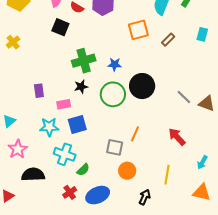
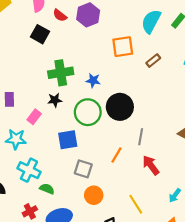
gray line: (184, 97) -> (141, 137), moved, turned 49
pink rectangle: (64, 104) -> (34, 117), turned -48
blue square: (77, 125) -> (68, 140), moved
orange line: (135, 134) -> (116, 155), moved
green semicircle: (83, 170) -> (47, 189), turned -120
yellow line: (167, 175) -> (136, 204), turned -48

